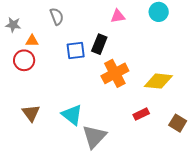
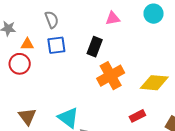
blue square: (76, 50) -> (56, 45), moved

